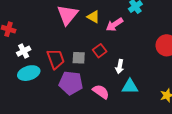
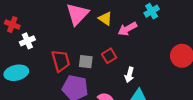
white cross: (24, 51) -> (27, 41), moved
cyan ellipse: (29, 73) -> (16, 73), moved

